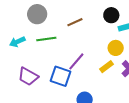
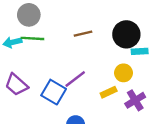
gray circle: (37, 14) -> (29, 15), moved
black circle: (111, 15) -> (126, 34), size x1.5
green line: (46, 39) -> (32, 38), moved

